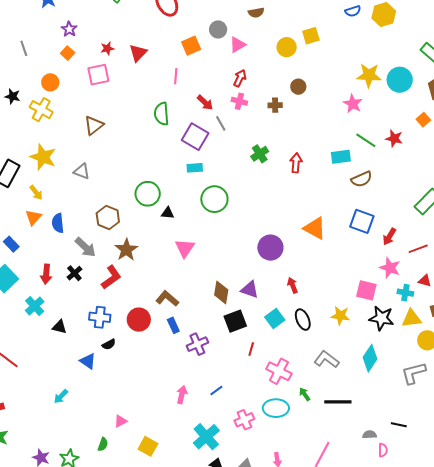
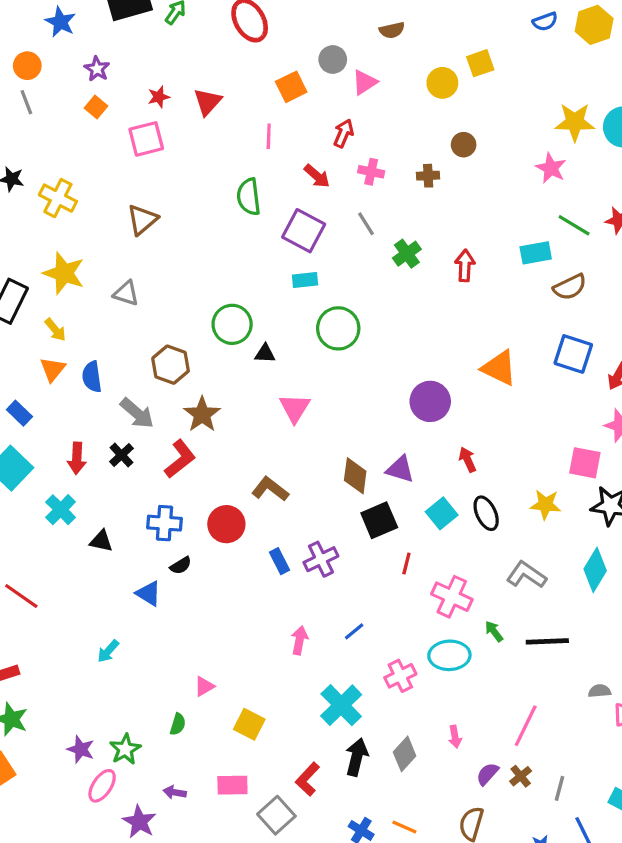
red arrow: (240, 78) -> (344, 133), moved
orange circle: (50, 82) -> (27, 66), moved
gray line: (221, 123) -> (366, 224), moved
blue rectangle: (173, 325) -> (279, 561), moved

